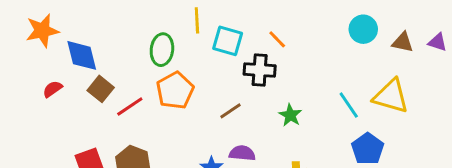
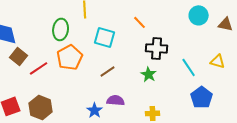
cyan square: (228, 41) -> (105, 37), moved
black cross: (260, 70) -> (157, 48), moved
yellow triangle: (391, 96) -> (218, 61), size x0.6

